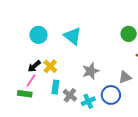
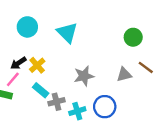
gray triangle: (125, 77) -> (124, 75), moved
cyan rectangle: (55, 87) -> (41, 90), turned -64
gray cross: (70, 95) -> (57, 102), turned 32

